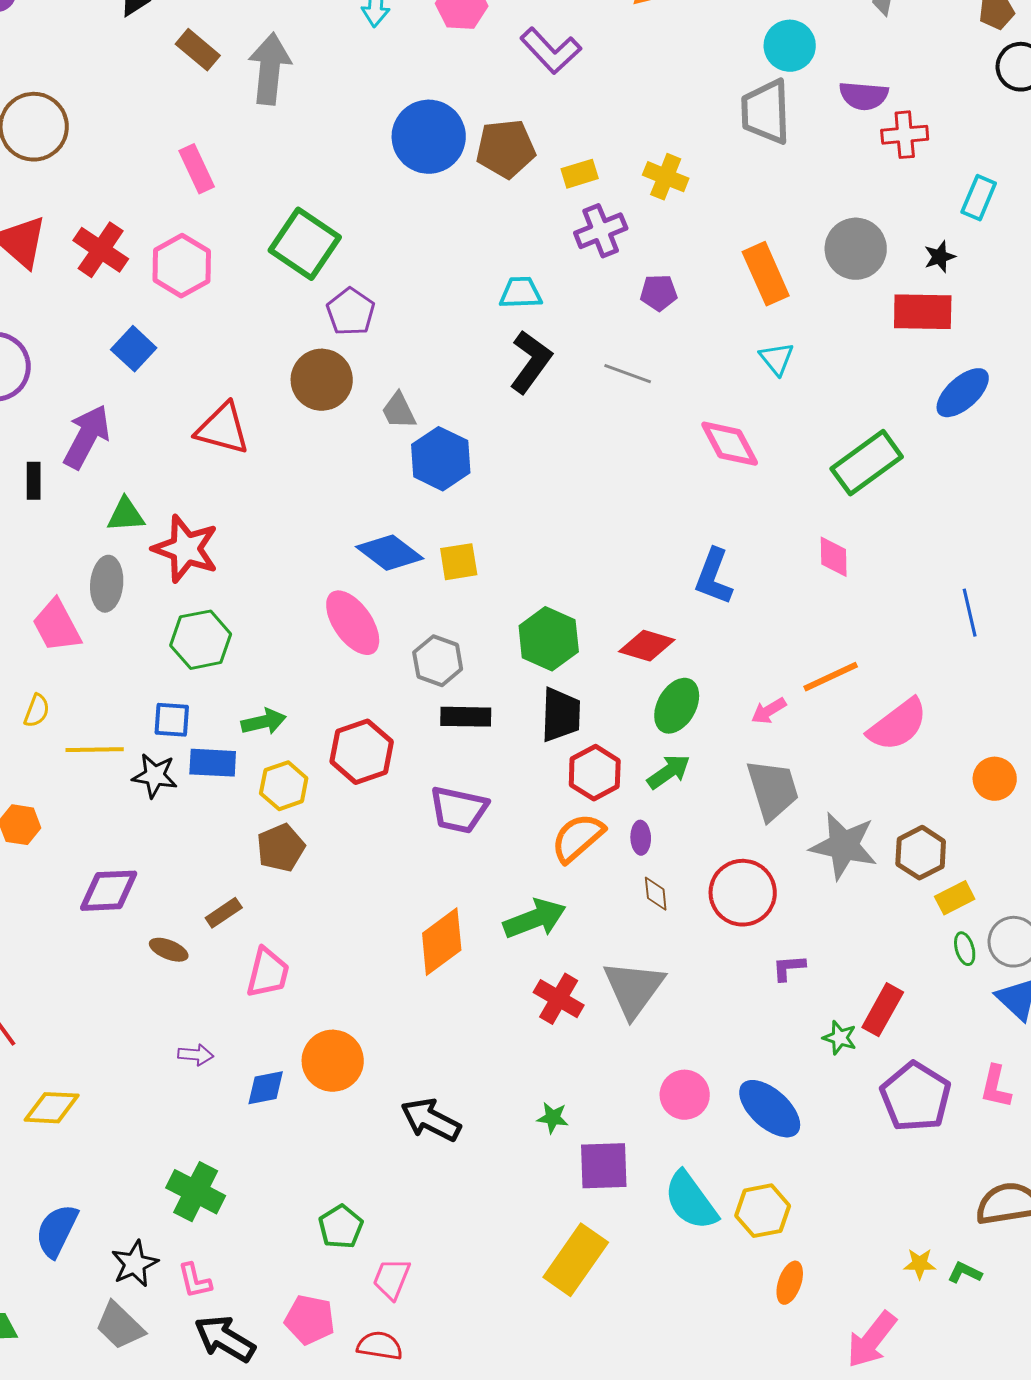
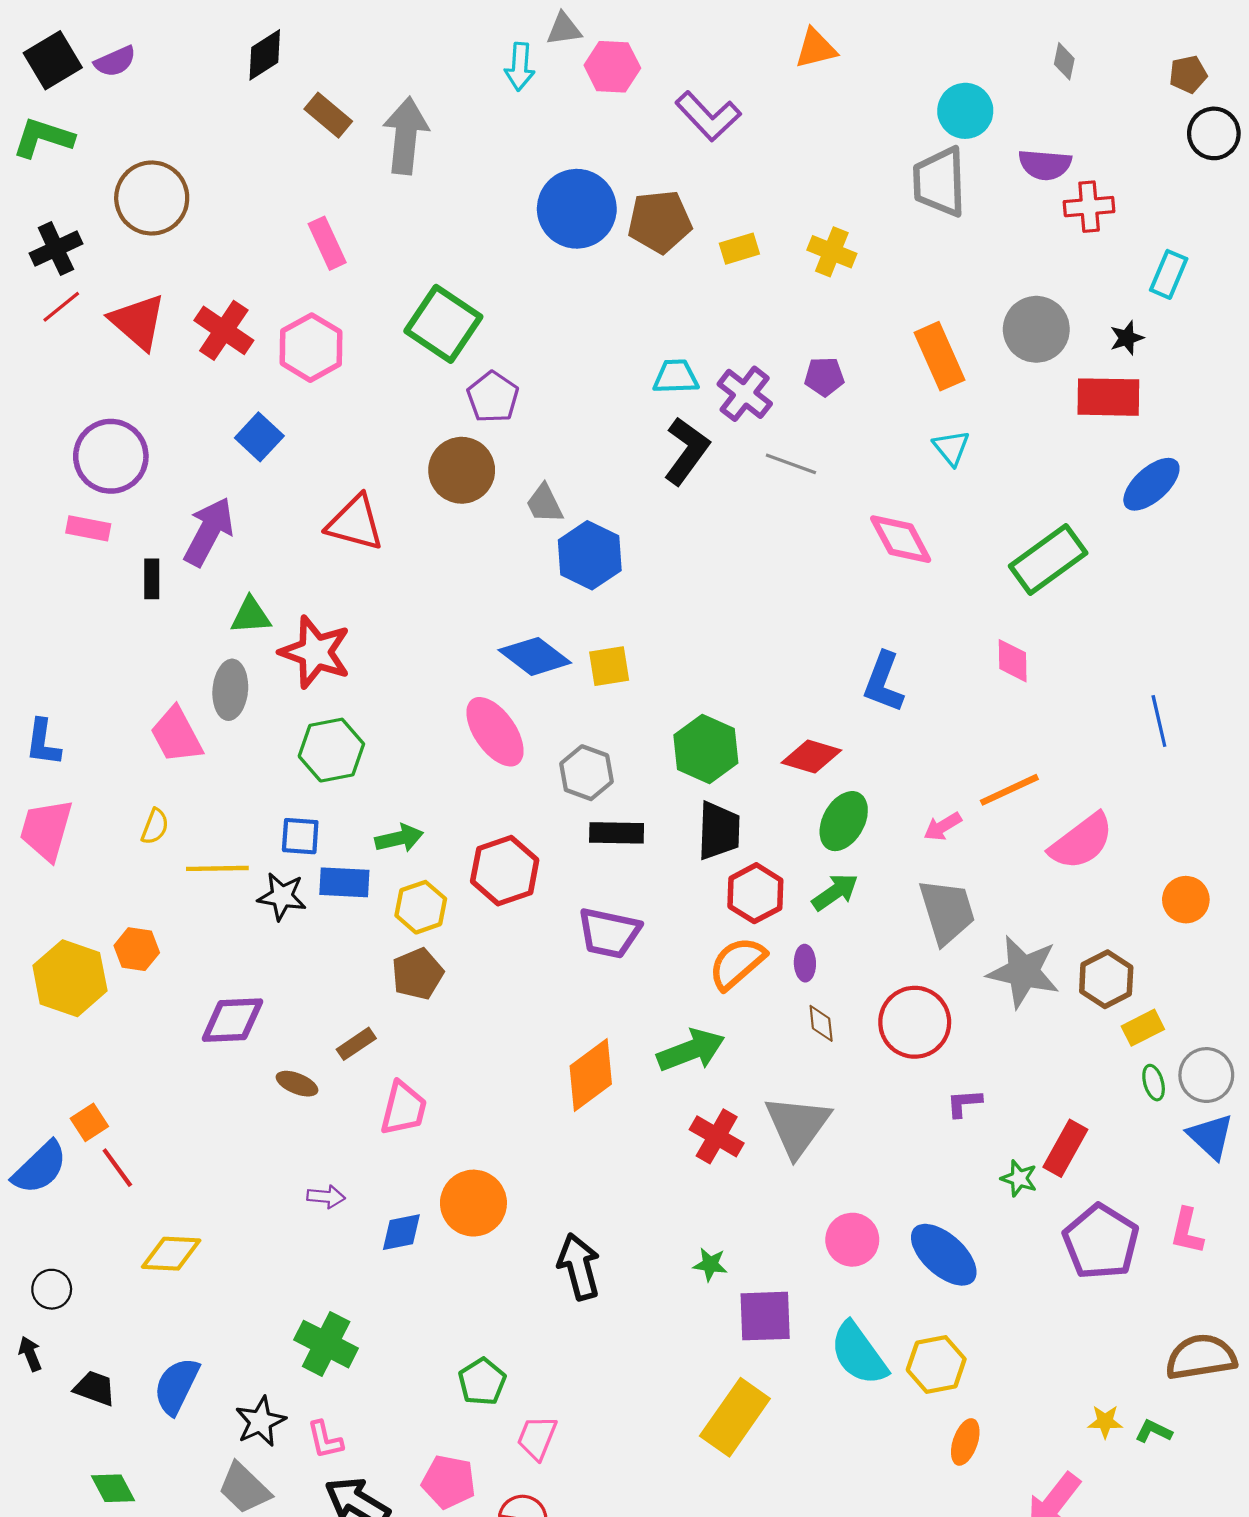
purple cross: (601, 231) -> (745, 394), moved, turned -30
black arrow: (431, 1120) -> (579, 1267), turned 48

